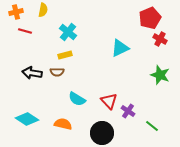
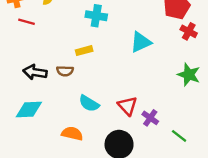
cyan cross: (68, 32) -> (96, 16), moved, turned -30
yellow rectangle: (65, 55) -> (84, 51), moved
cyan diamond: (27, 119) -> (29, 109), moved, turned -35

